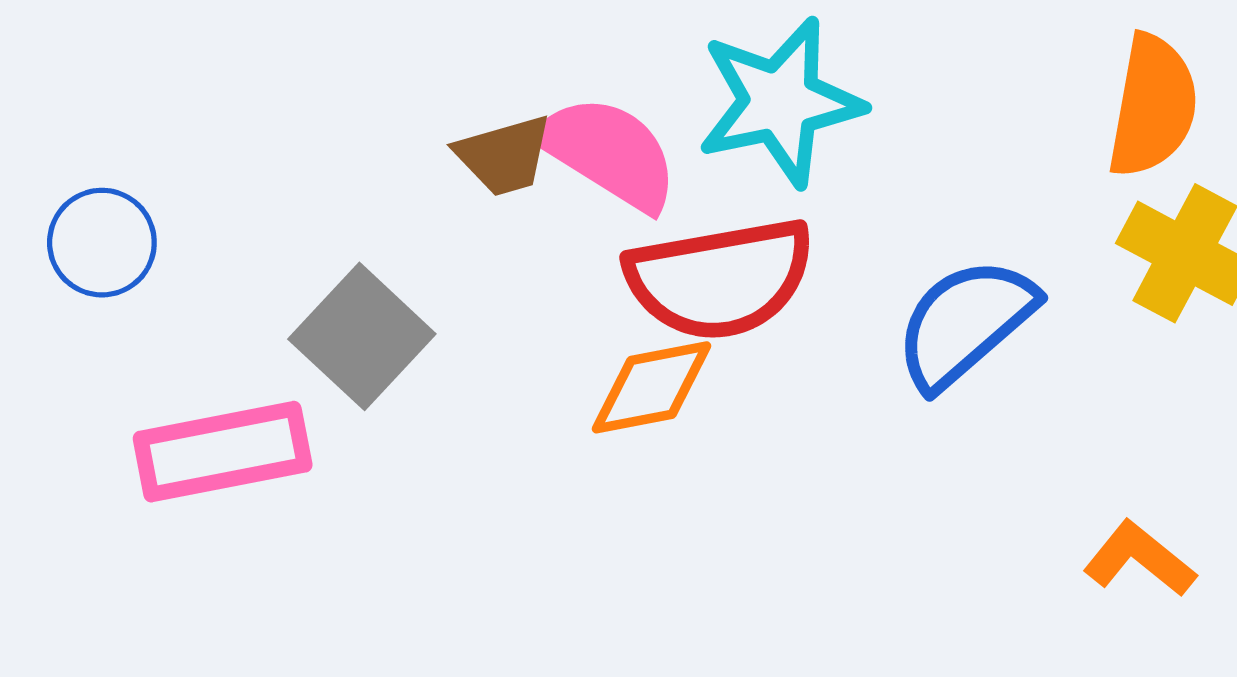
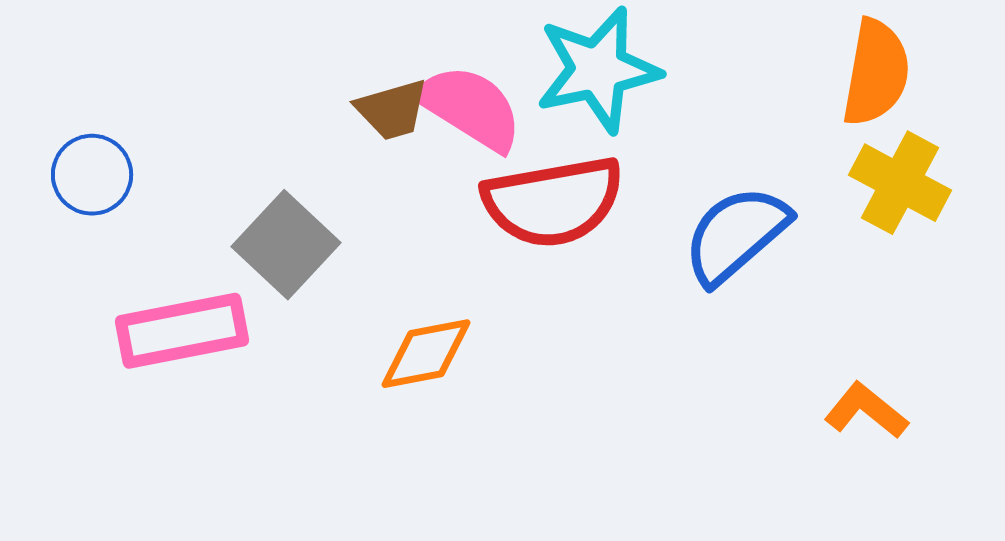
orange diamond: (651, 387) -> (426, 354), moved

